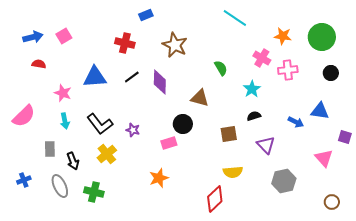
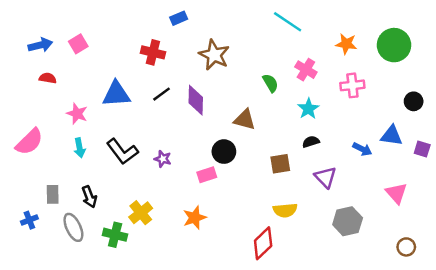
pink cross: (262, 58) -> (306, 70), moved
black circle: (331, 73) -> (414, 101), moved
purple square: (345, 137) -> (422, 149), moved
gray rectangle: (50, 149) -> (53, 194), moved
yellow cross: (107, 154) -> (141, 213), moved

